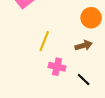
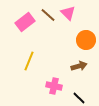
yellow line: (44, 41) -> (29, 61), moved

